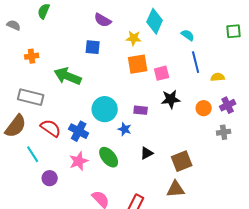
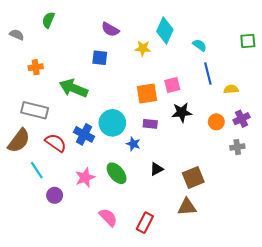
orange square: (138, 64) -> (147, 93), moved
blue cross: (79, 131) -> (84, 134), moved

